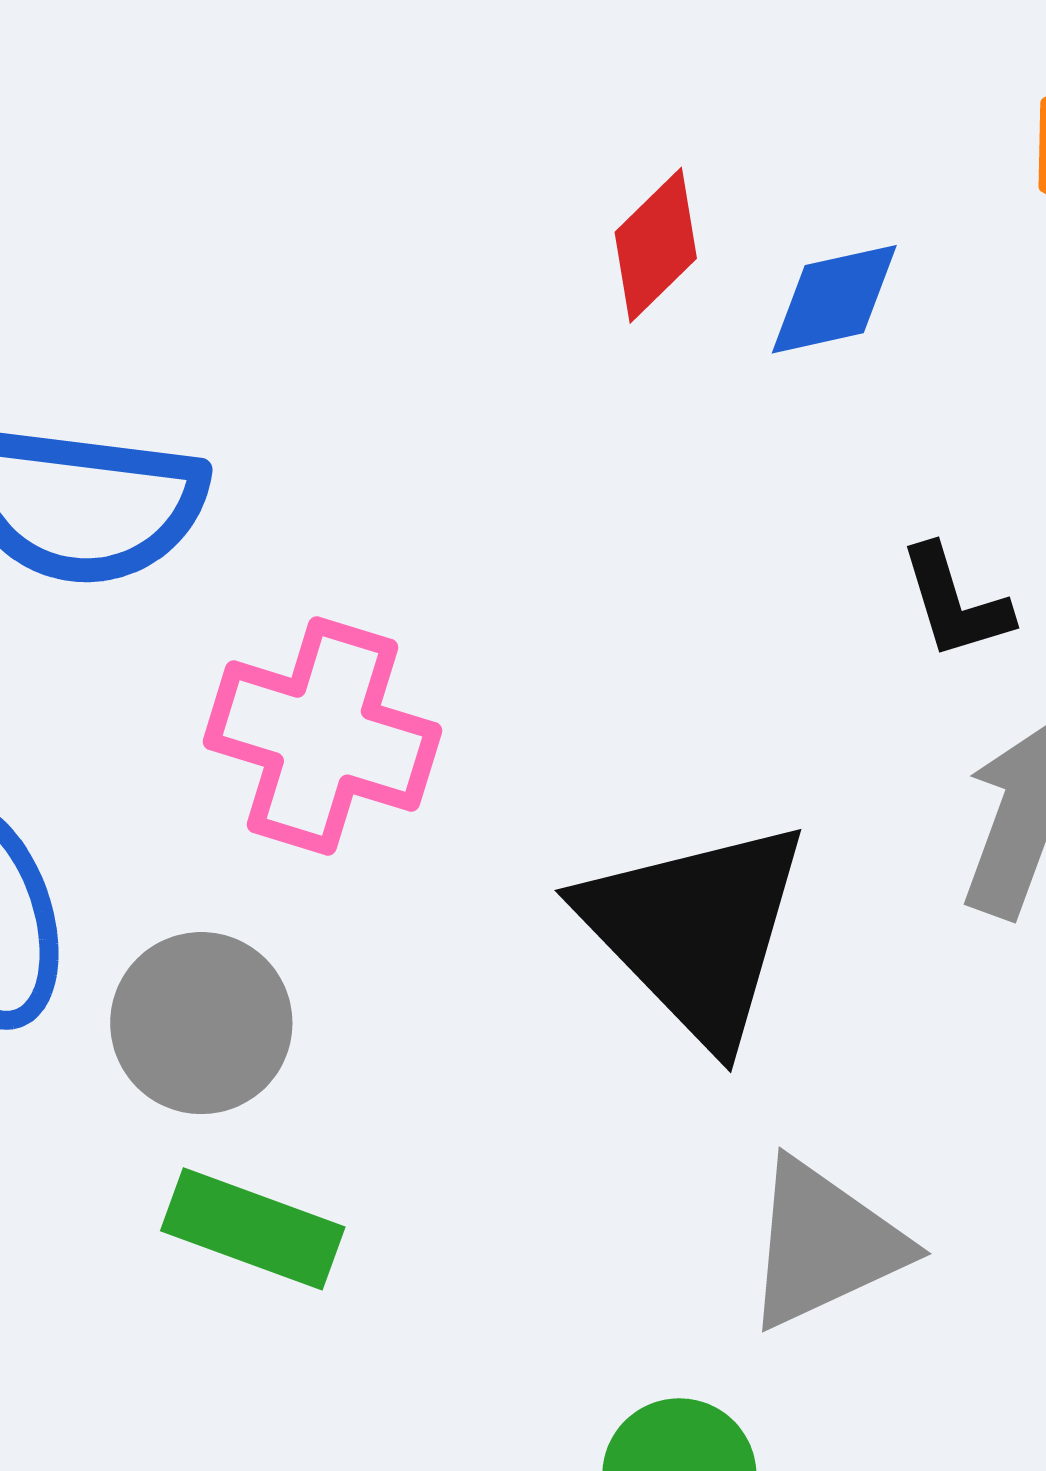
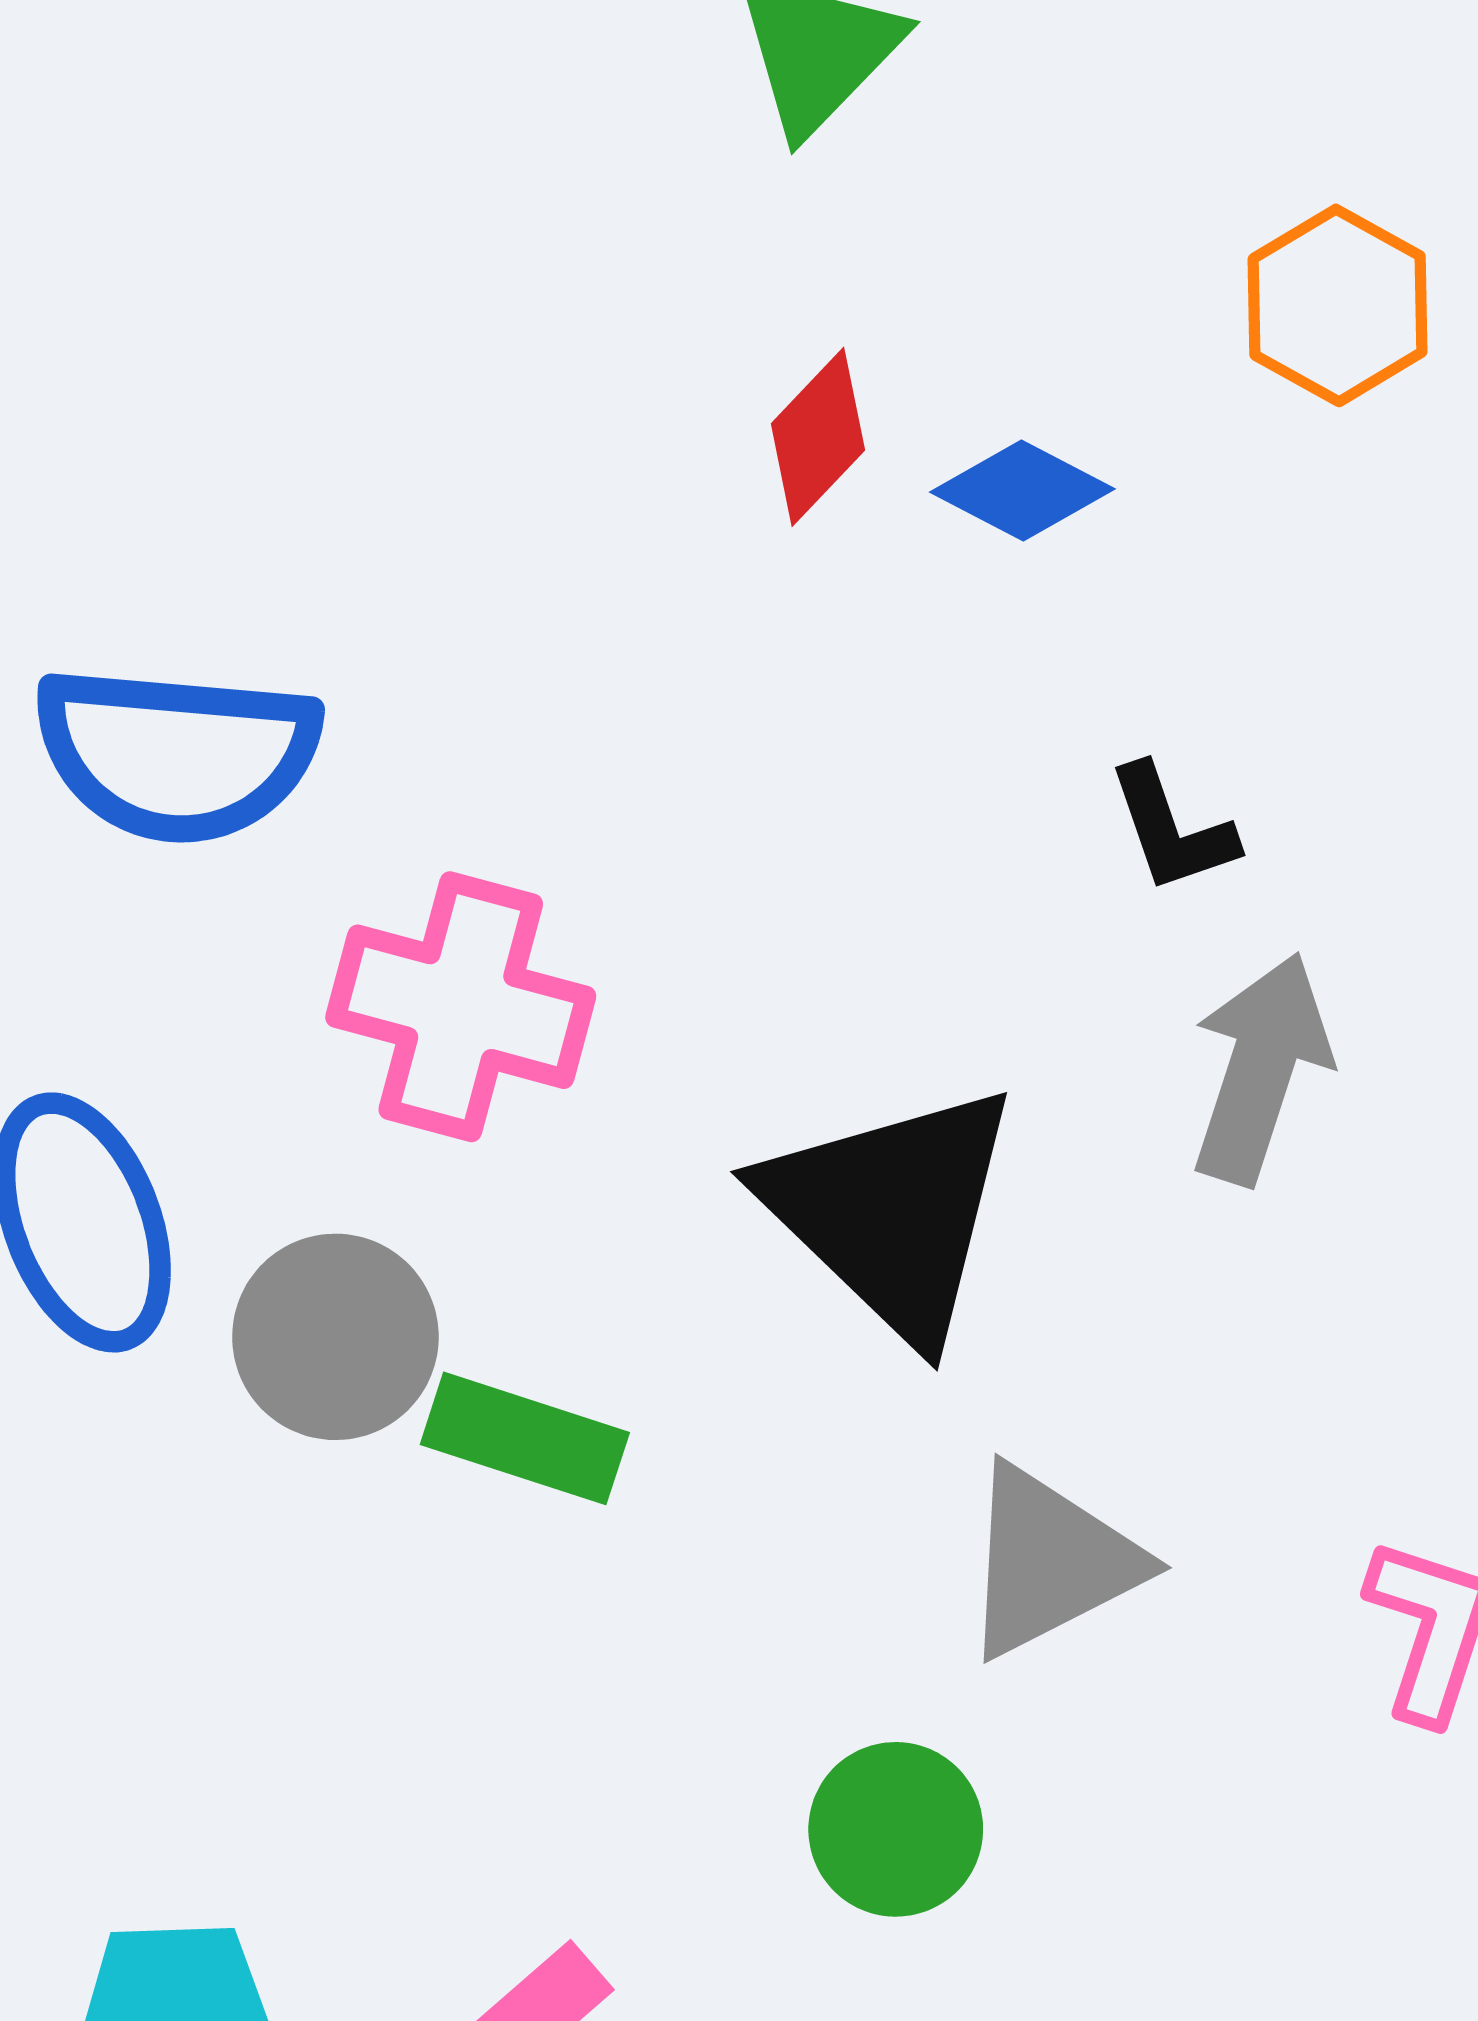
blue diamond: (834, 299) -> (1022, 491), turned 42
green rectangle: (253, 1229) -> (525, 1438), moved

